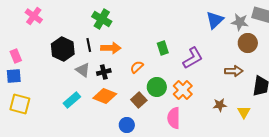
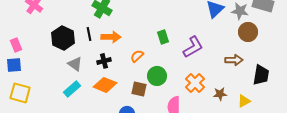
gray triangle: (83, 70) -> (75, 64), moved
orange cross: (183, 90) -> (195, 83), moved
brown square: (139, 100) -> (139, 89), turned -35
yellow triangle: (244, 112) -> (244, 101), turned 32

